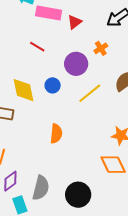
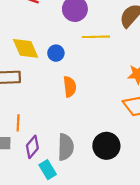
blue circle: (53, 85) -> (56, 53), moved
yellow line: (90, 93) -> (96, 37), turned 50

